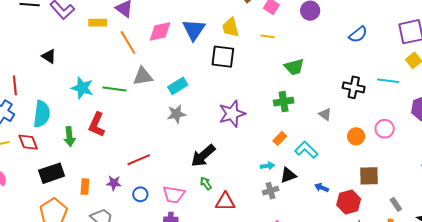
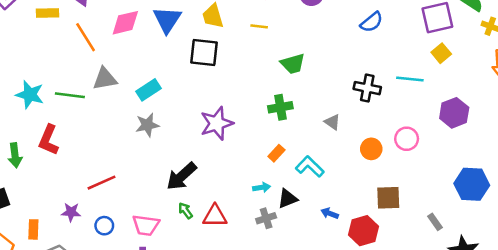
orange rectangle: (85, 187) -> (33, 229), moved
red triangle: (225, 202) -> (215, 216), moved
gray rectangle: (396, 204) -> (435, 222), moved

